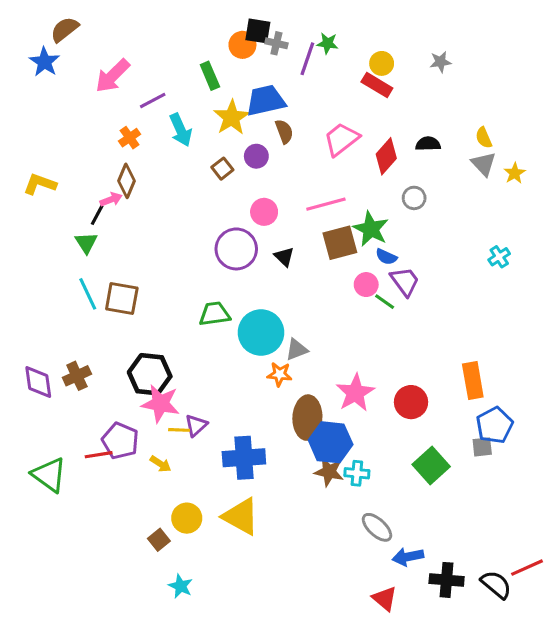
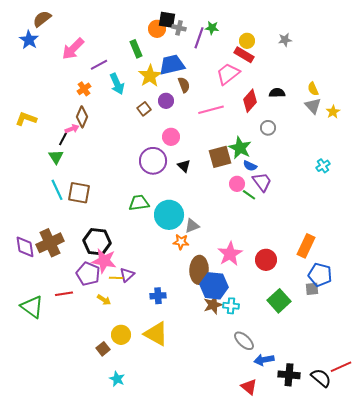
pink trapezoid: (341, 139) -> (228, 74), moved
pink line: (326, 204) -> (211, 110), moved
brown cross: (77, 376) -> (50, 243), size x1.5
orange rectangle: (473, 380) -> (306, 246), turned 35
blue pentagon: (495, 425) -> (320, 275), turned -30
purple pentagon: (120, 441) -> (88, 274), moved
blue cross: (244, 458) -> (158, 296), size x0.6
brown star: (329, 472) -> (213, 305), turned -30

